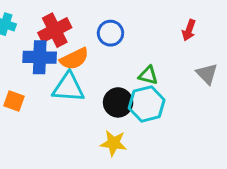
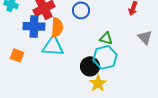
orange semicircle: (74, 59) -> (57, 27), turned -60
black circle: (118, 102) -> (90, 66), moved
yellow star: (114, 143) -> (98, 83), moved, turned 30

